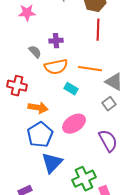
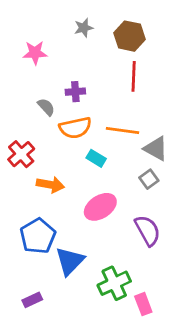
red cross: (17, 86) -> (21, 154), turned 36
blue pentagon: (40, 135) -> (38, 236), moved

